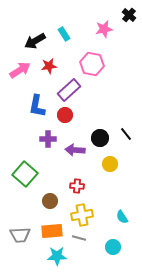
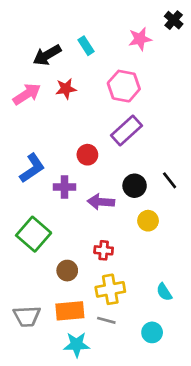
purple rectangle: (69, 90) -> (126, 130), moved
blue L-shape: (37, 106) -> (32, 168), moved, turned -135

